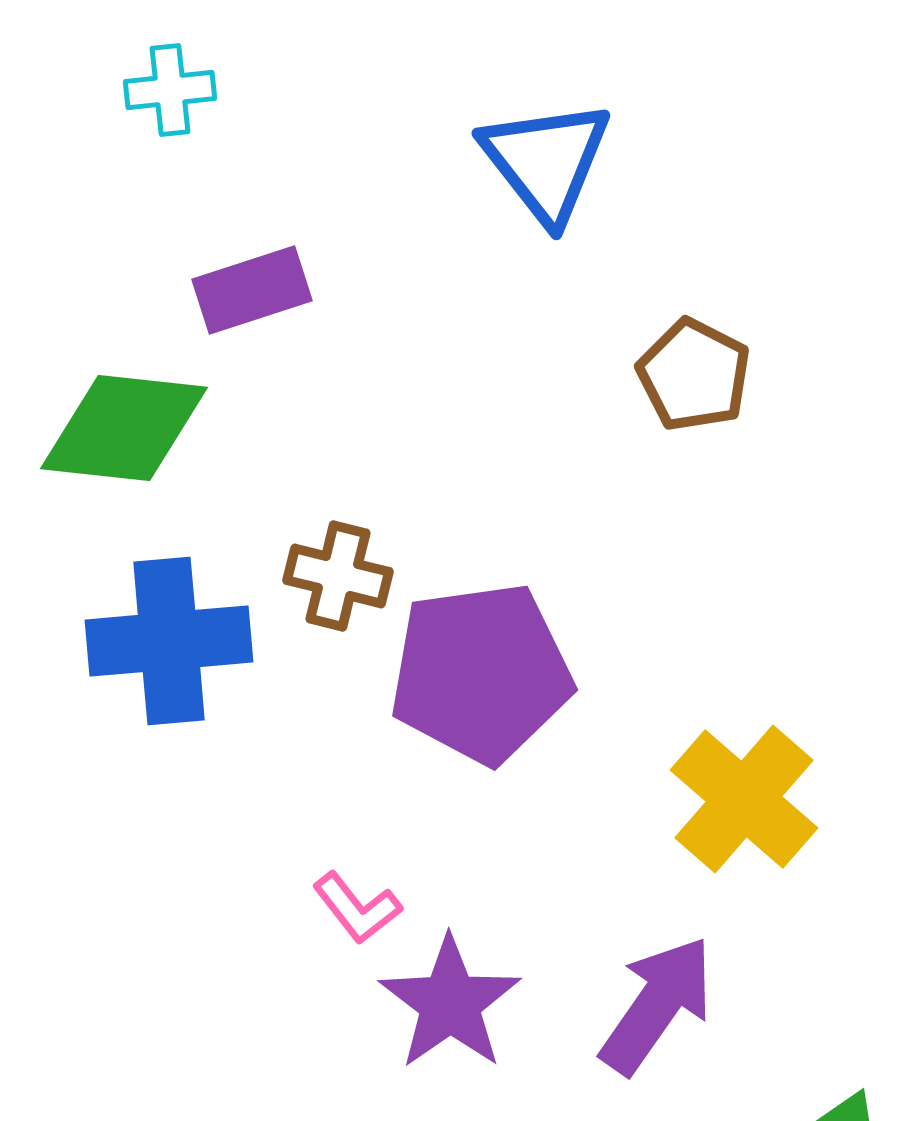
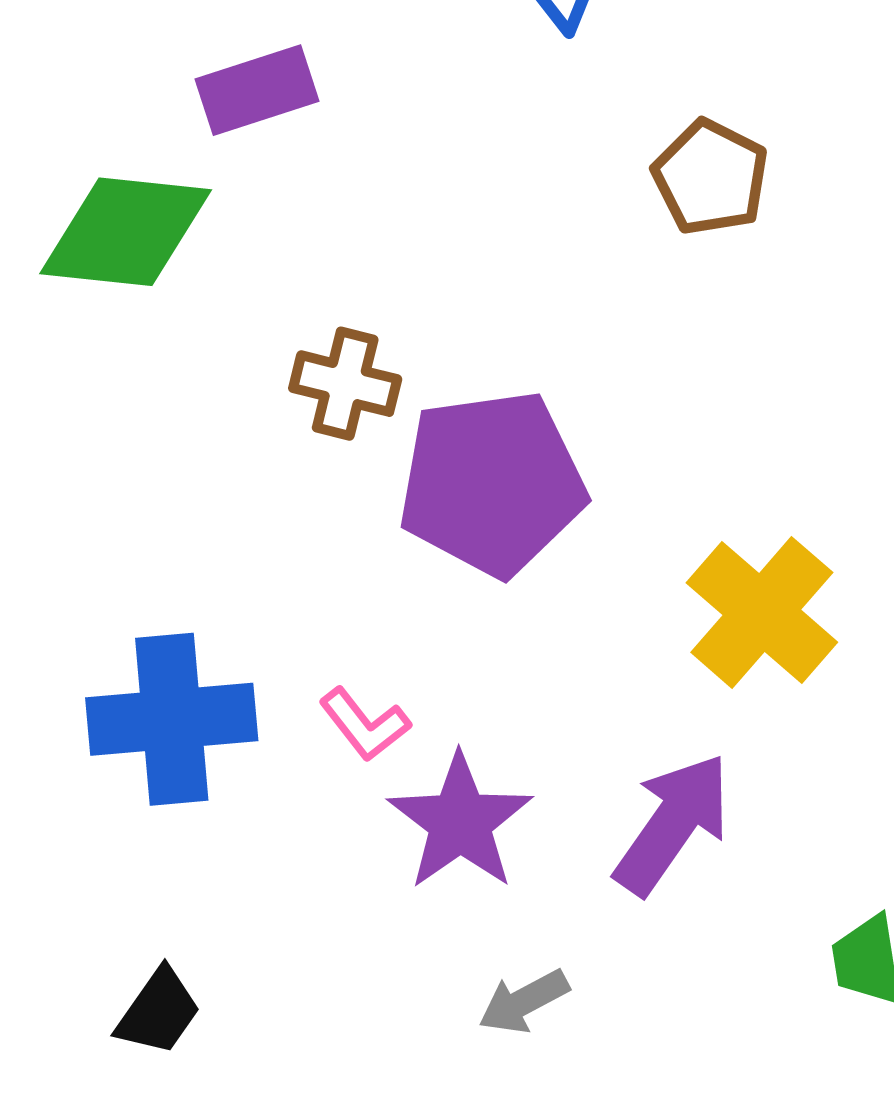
blue cross: (169, 641) -> (172, 719), moved

